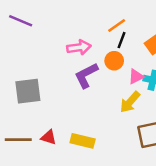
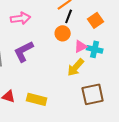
pink arrow: (79, 47) -> (21, 18), moved
purple L-shape: (86, 75) -> (24, 51), moved

